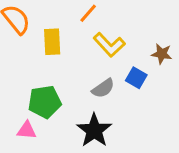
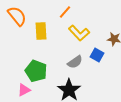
green pentagon: (45, 102) -> (36, 71), turned 30
pink triangle: (27, 130) -> (24, 90), turned -32

